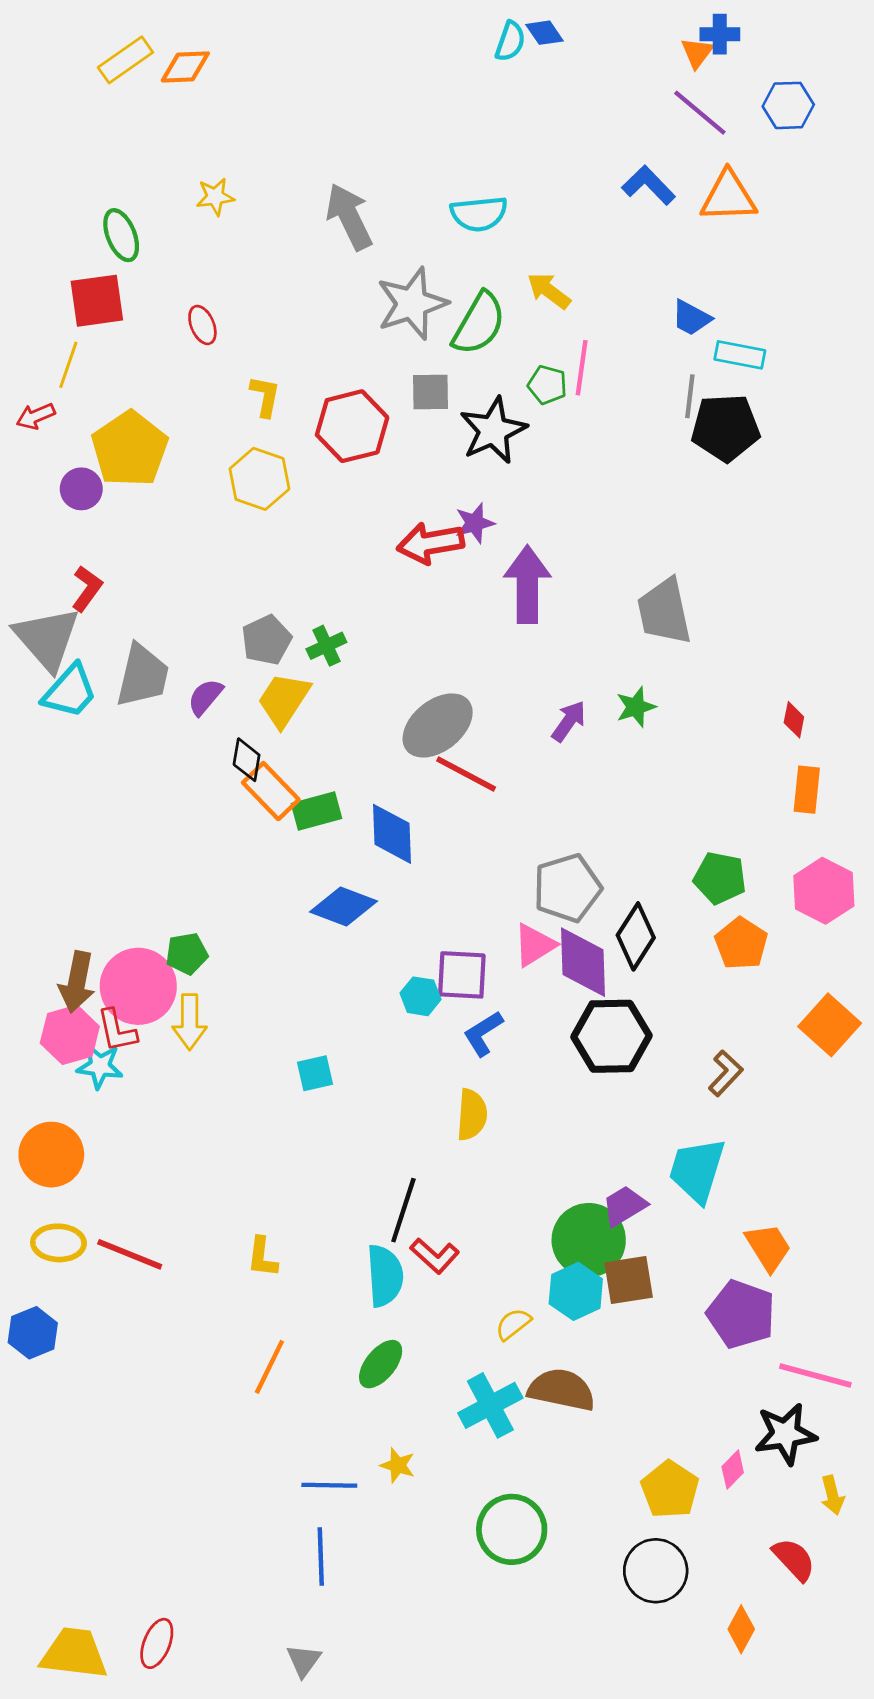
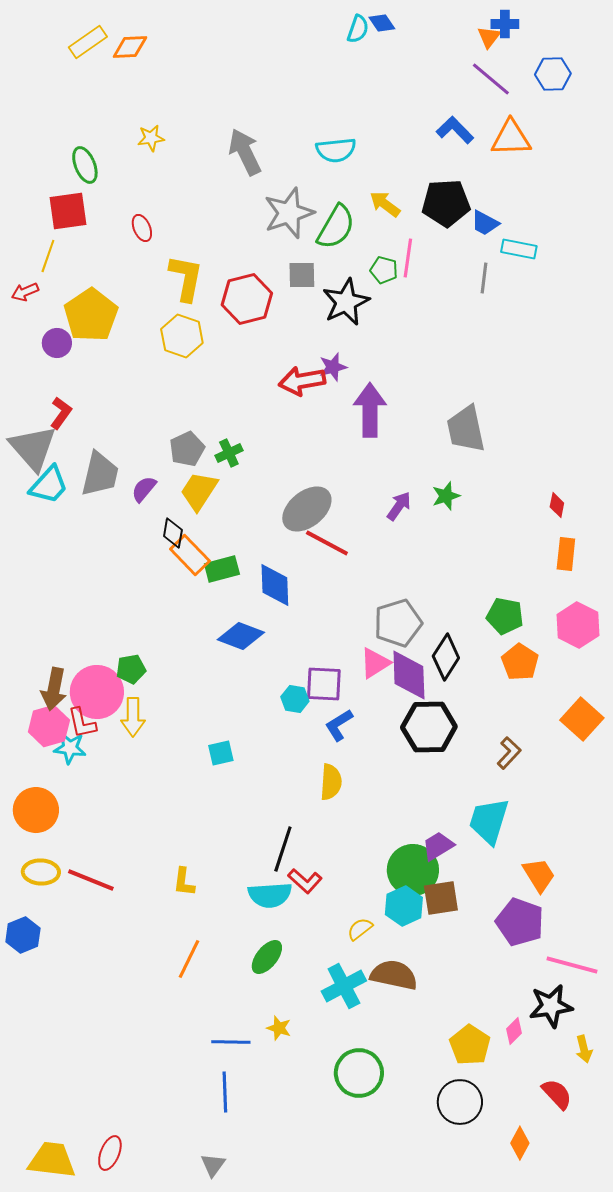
yellow L-shape: (265, 396) -> (186, 278), size x1.6
black pentagon: (726, 428) -> (446, 203), moved
cyan semicircle: (385, 1276) -> (270, 895), turned 90

